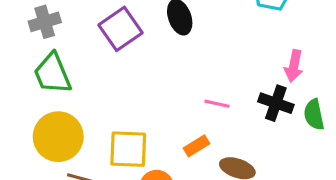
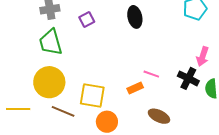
purple square: (120, 29) -> (87, 20), moved, size x0.6
orange rectangle: (196, 146) -> (135, 88), moved

